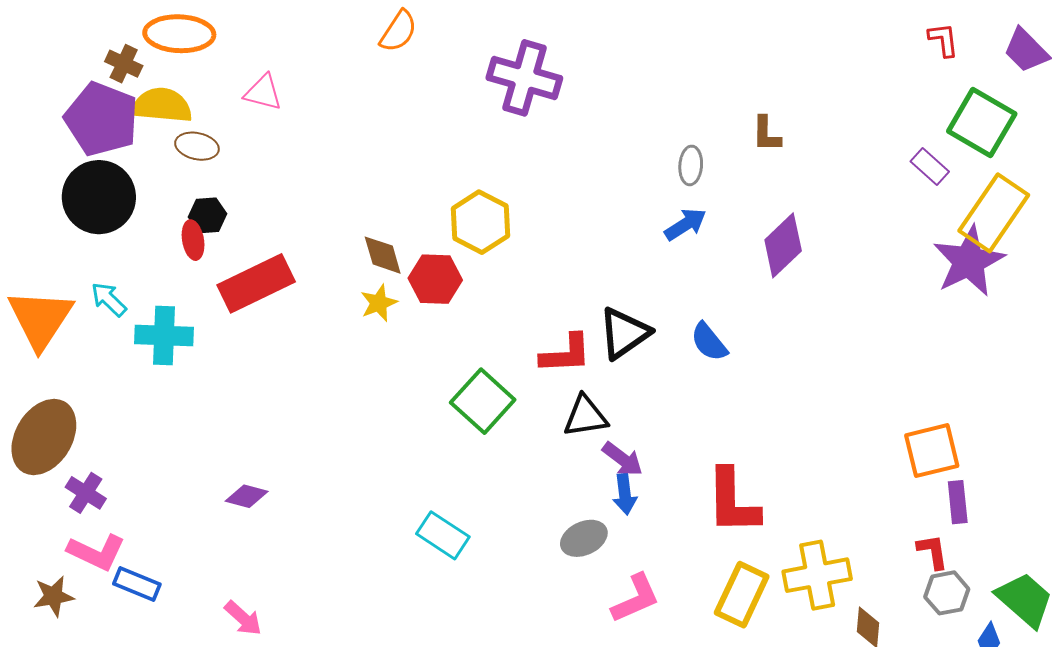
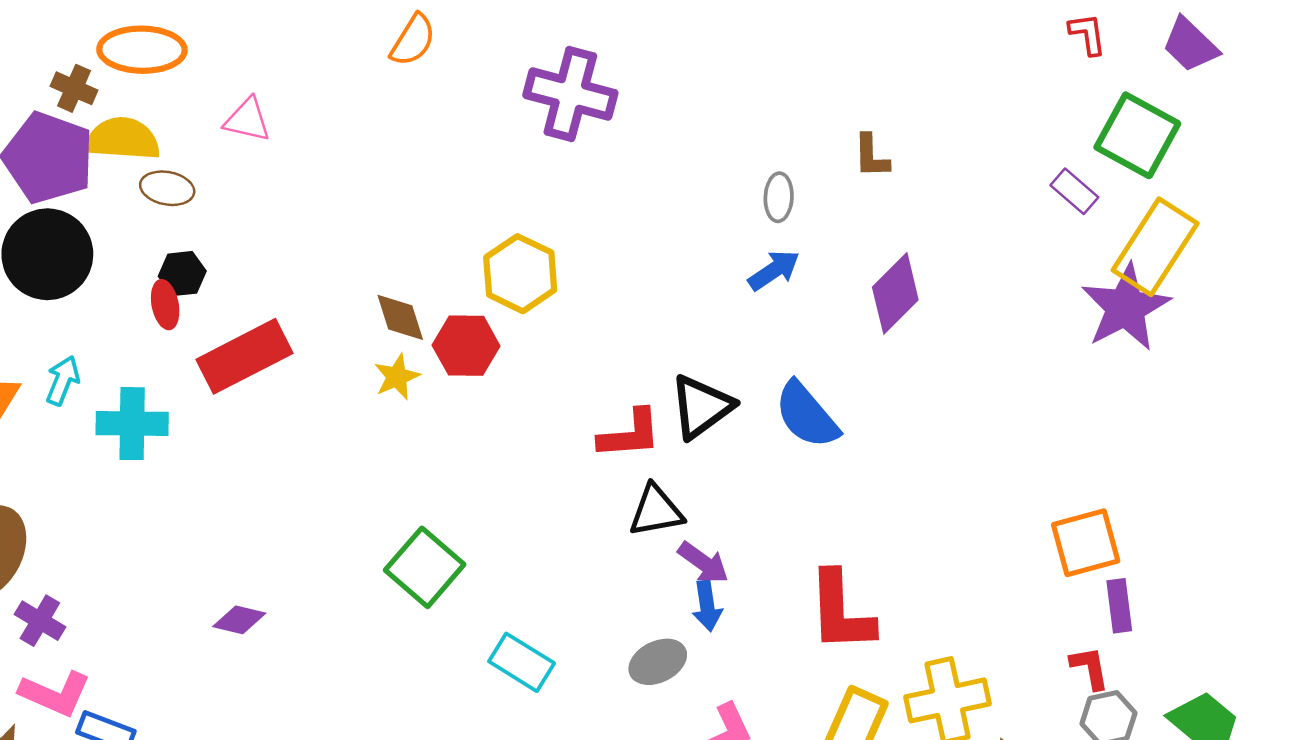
cyan arrow: (109, 299) -> (63, 380), turned 69
blue semicircle: (709, 342) -> (807, 415), size x1.4
green square: (483, 401) -> (425, 567), moved
cyan rectangle: (443, 535) -> (522, 662), moved

